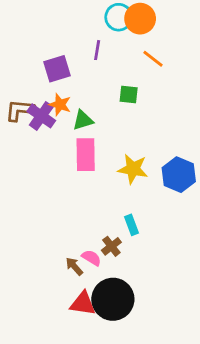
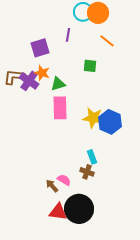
blue hexagon: (179, 175) -> (110, 122), moved
brown cross: (111, 246) -> (87, 172), moved, turned -32

